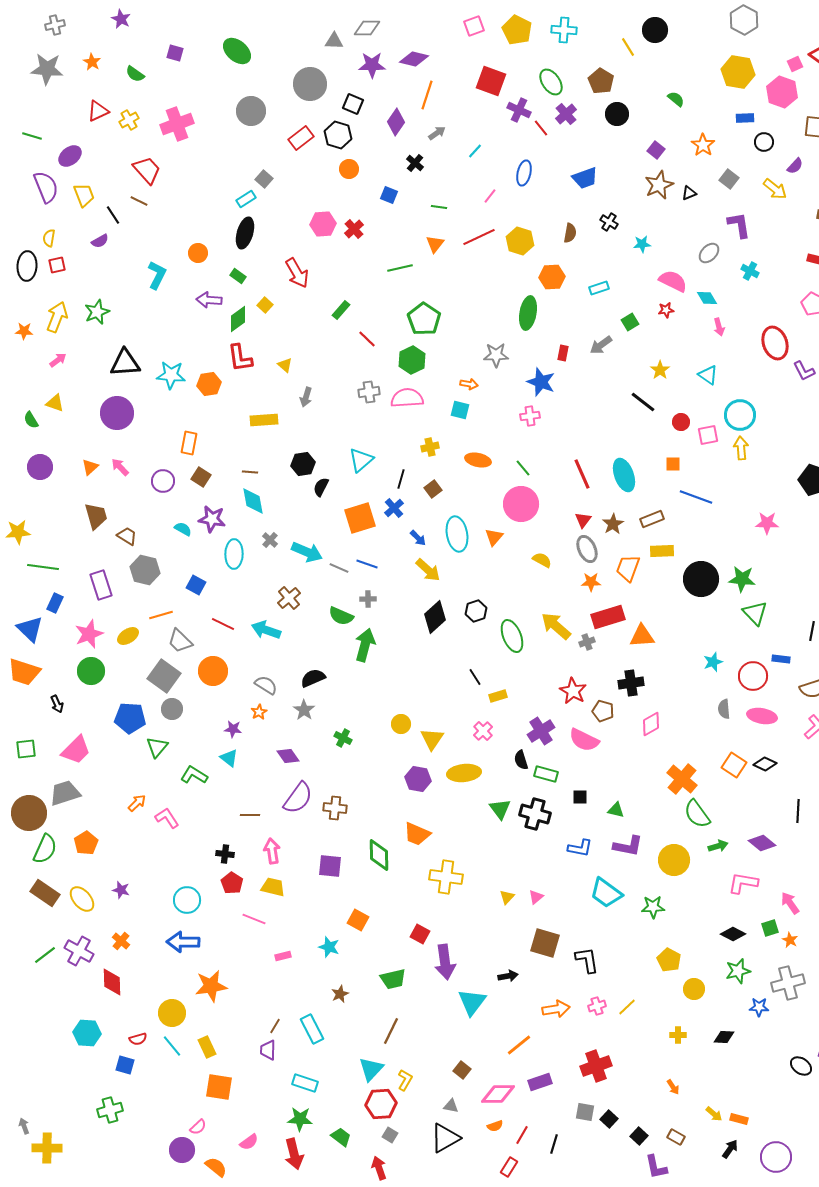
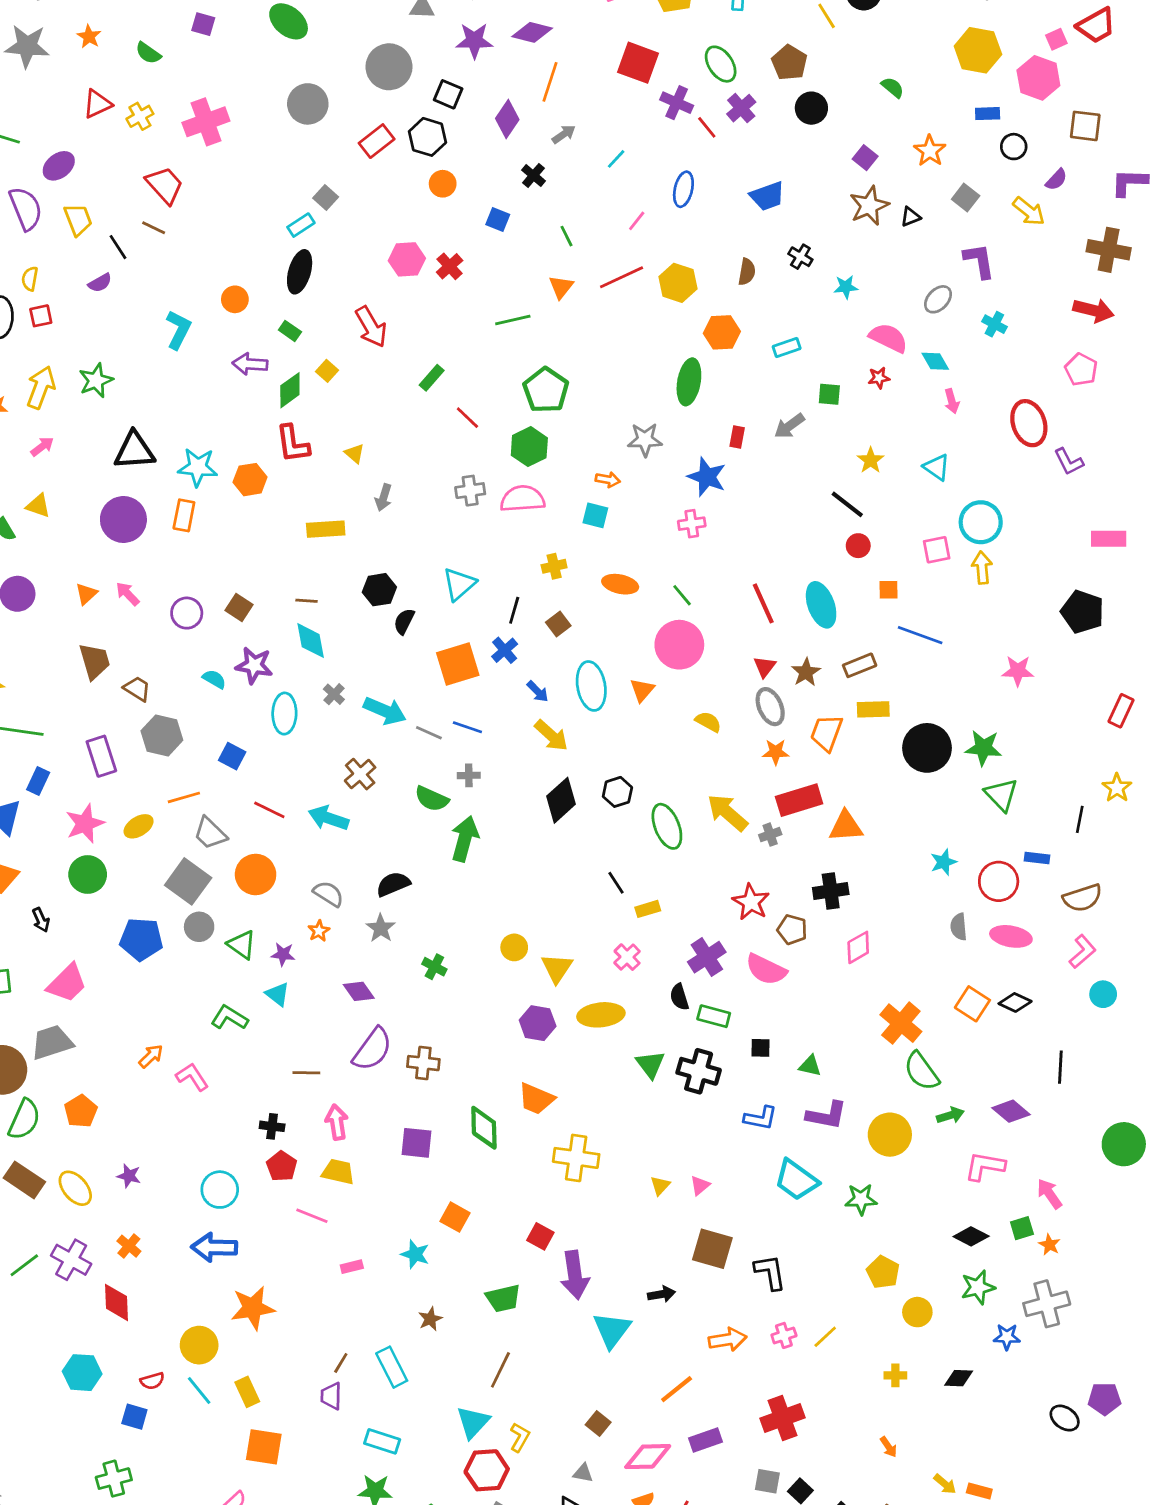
green line: (439, 207) -> (566, 236), turned 56
green square: (630, 322) -> (829, 394), turned 36
red circle: (681, 422) -> (858, 546), moved
orange rectangle: (189, 443) -> (184, 515), moved
green triangle: (157, 747) -> (242, 945), moved, turned -35

